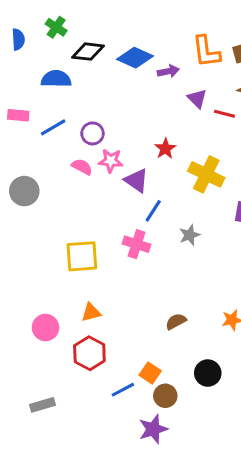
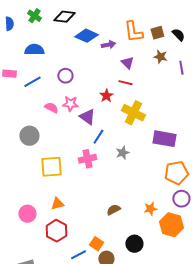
black diamond: (88, 52) -> (64, 17), moved
red line: (224, 114) -> (125, 83), moved
purple circle: (93, 133) -> (65, 76), moved
gray circle: (24, 191) -> (29, 136), moved
pink cross: (136, 244) -> (87, 159), turned -30

